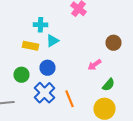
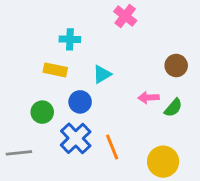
cyan triangle: (52, 41) -> (102, 74), moved
pink arrow: (94, 65) -> (148, 98), turned 32
green semicircle: (108, 85) -> (173, 108), moved

